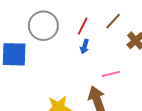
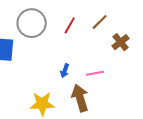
blue arrow: (85, 47) -> (65, 71), moved

